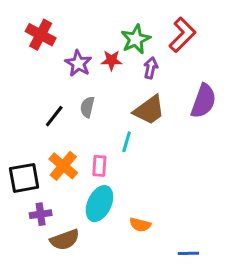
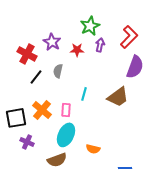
red cross: (41, 35) -> (27, 54), moved
red L-shape: (182, 35) -> (129, 37), moved
red star: (111, 60) -> (77, 50), moved
brown trapezoid: (149, 110) -> (118, 97), moved
purple cross: (41, 214) -> (27, 142), turned 32
brown semicircle: (65, 240) -> (57, 160), moved

